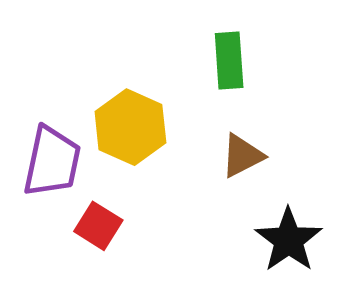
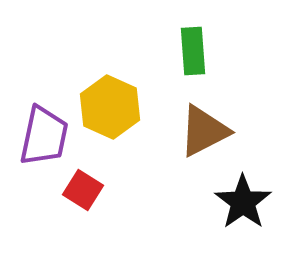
brown triangle: (242, 156) -> (204, 131), size x1.4

